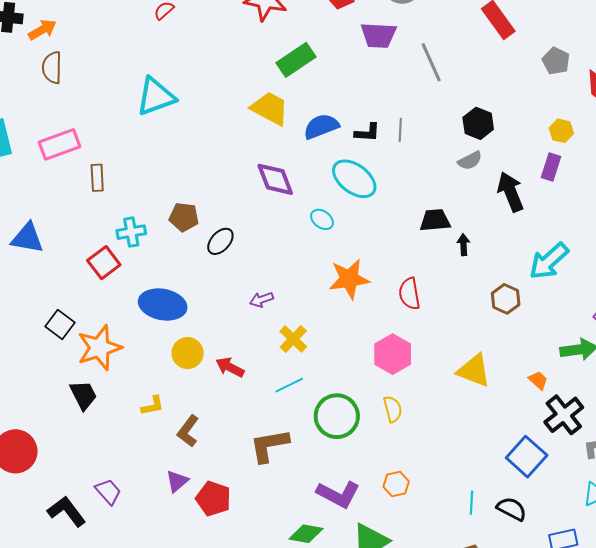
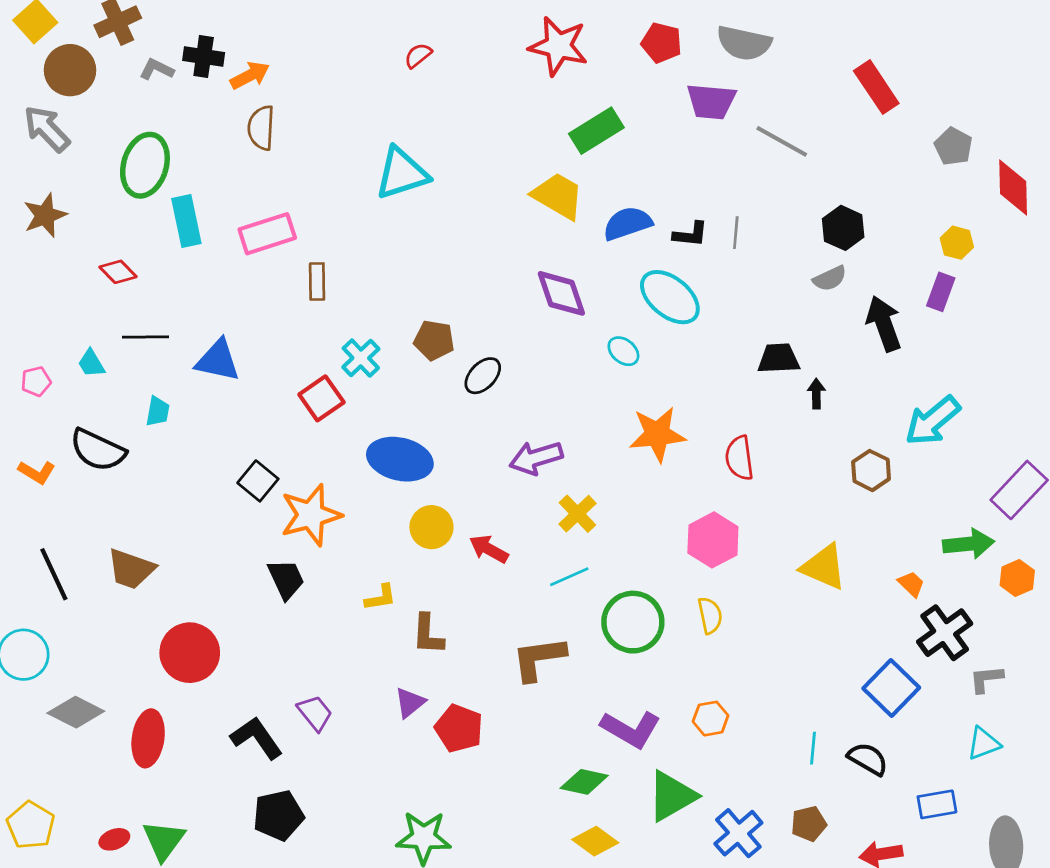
gray line: (431, 62) -> (782, 141), turned -39
cyan cross: (131, 232) -> (361, 358), turned -36
purple arrow: (262, 300) -> (536, 458), size x1.6
brown L-shape: (188, 431) -> (428, 634), turned -36

